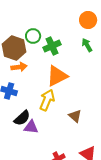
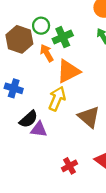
orange arrow: (19, 67) -> (47, 53), moved, turned -112
brown triangle: (75, 116) -> (89, 117), size x1.5

